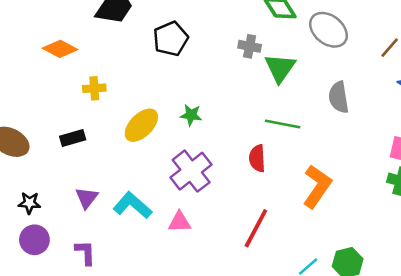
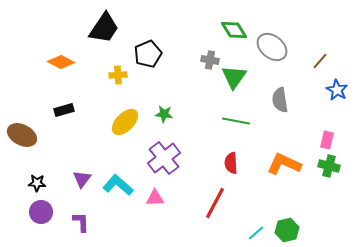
yellow cross: (94, 88) -> (118, 75), moved
black rectangle: (73, 138) -> (64, 110), moved
red semicircle: (257, 158) -> (231, 163), moved
orange L-shape: (317, 186) -> (284, 164), moved, turned -100

